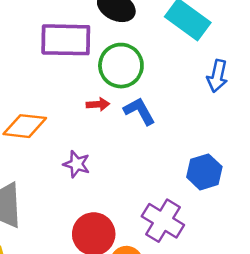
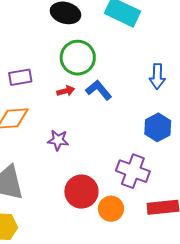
purple rectangle: (66, 40) -> (20, 77), moved, size x0.6
blue arrow: (217, 76) -> (157, 76), moved

